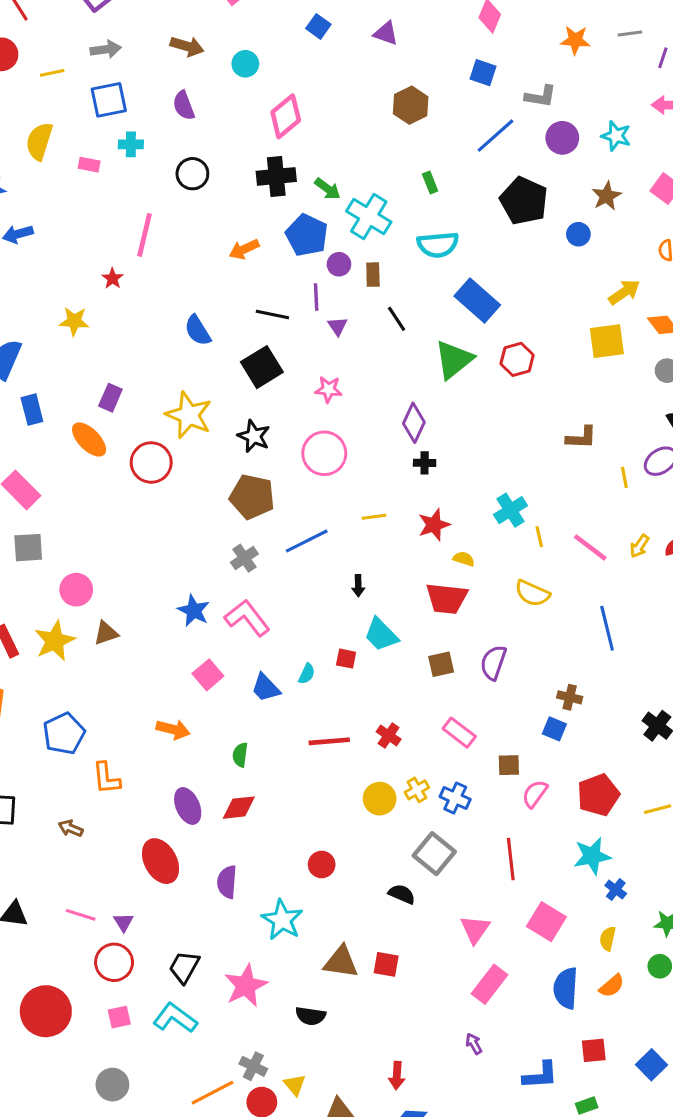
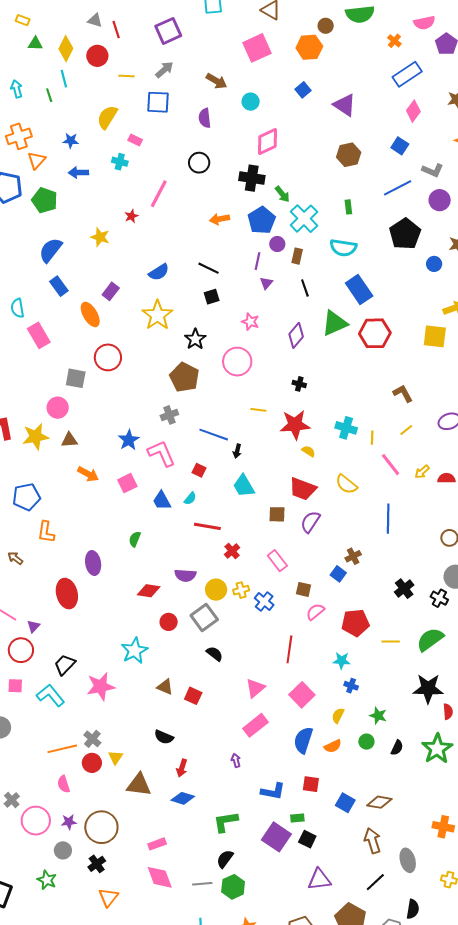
purple triangle: (386, 33) -> (345, 105), size x1.4
gray arrow: (106, 49) -> (164, 70), turned -48
cyan cross: (131, 144) -> (120, 162), moved
black line: (272, 314) -> (208, 268), moved
blue semicircle: (198, 330) -> (159, 272), moved, turned -105
red hexagon: (517, 359) -> (375, 333), size x1.4
black square: (262, 367) -> (212, 297), size x0.6
blue rectangle: (32, 410) -> (59, 286), turned -36
purple diamond: (414, 423) -> (296, 335), moved
brown L-shape: (581, 438) -> (403, 393), turned -135
red circle: (151, 463) -> (108, 357), moved
yellow line: (624, 477) -> (406, 430), moved, turned 48
cyan cross: (510, 510) -> (346, 428), turned 35
red star: (434, 525) -> (295, 425), size x1.4
yellow line: (539, 537) -> (372, 438), moved
blue line: (307, 541) -> (214, 435), moved, turned 32
gray square: (28, 548) -> (76, 378), moved
red trapezoid: (447, 599) -> (303, 489), moved
red square: (346, 659) -> (199, 470), moved
brown cross: (570, 697) -> (353, 556), turned 35
orange arrow: (173, 729) -> (88, 474), moved
red line: (329, 741) -> (207, 526), moved
red diamond: (239, 808) -> (149, 591), moved
gray square: (434, 854) -> (204, 618), moved
cyan star: (592, 856) -> (342, 661), size x0.7
purple semicircle: (227, 882) -> (185, 575), moved, turned -105
blue cross: (616, 890) -> (351, 686), turned -32
brown triangle: (341, 962) -> (165, 687), size x0.7
black semicircle: (311, 1016) -> (164, 737), moved
blue square: (652, 1065) -> (345, 803), turned -30

